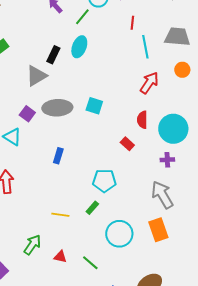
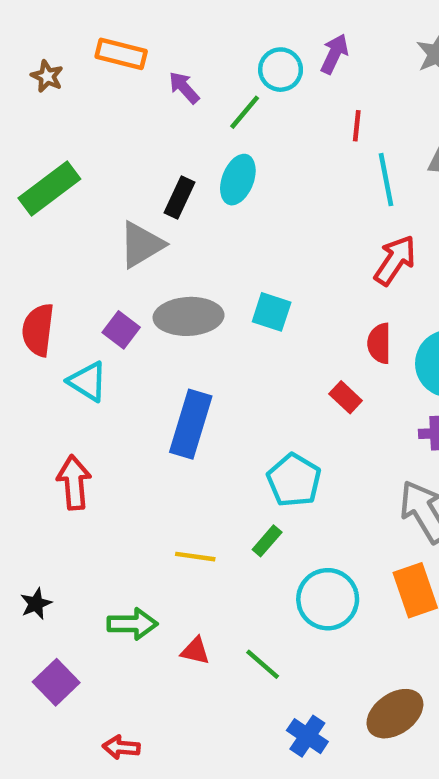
blue rectangle: (58, 156) -> (191, 424), size x1.8
cyan pentagon: (104, 181) -> (294, 480), turned 30
green arrow: (32, 245) -> (132, 624), turned 55

